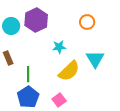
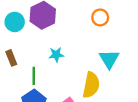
cyan star: (59, 47) -> (56, 55), moved
yellow semicircle: (69, 71) -> (91, 85), moved, turned -35

